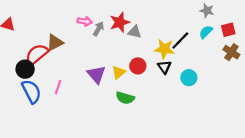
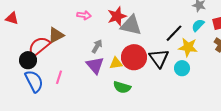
gray arrow: (98, 29) -> (97, 46), moved
gray triangle: (135, 32) -> (131, 25), size x1.6
yellow star: (164, 49) -> (188, 47), moved
red circle: (138, 66) -> (134, 57), size x1.6
black triangle: (164, 67) -> (159, 58), size x1.5
yellow triangle: (119, 72) -> (116, 63), turned 32

